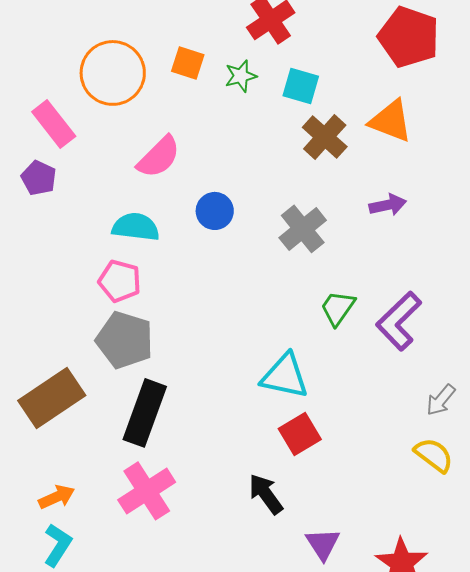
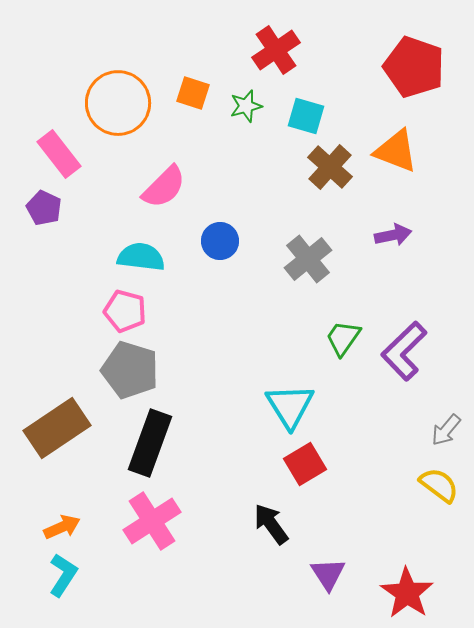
cyan triangle: (285, 376) -> (290, 406), turned 46

